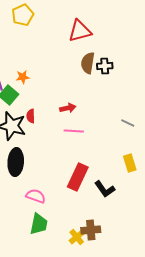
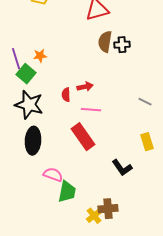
red semicircle: (31, 116) -> (66, 95), moved
red rectangle: (78, 177) -> (83, 137), moved, turned -60
green trapezoid: (39, 224) -> (67, 192), moved

